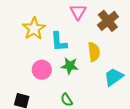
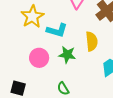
cyan L-shape: (59, 42) -> (57, 30), turned -70

